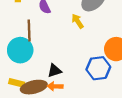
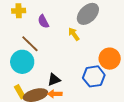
brown line: (29, 31) -> (30, 44), turned -42
yellow rectangle: (17, 83) -> (20, 92), turned 48

